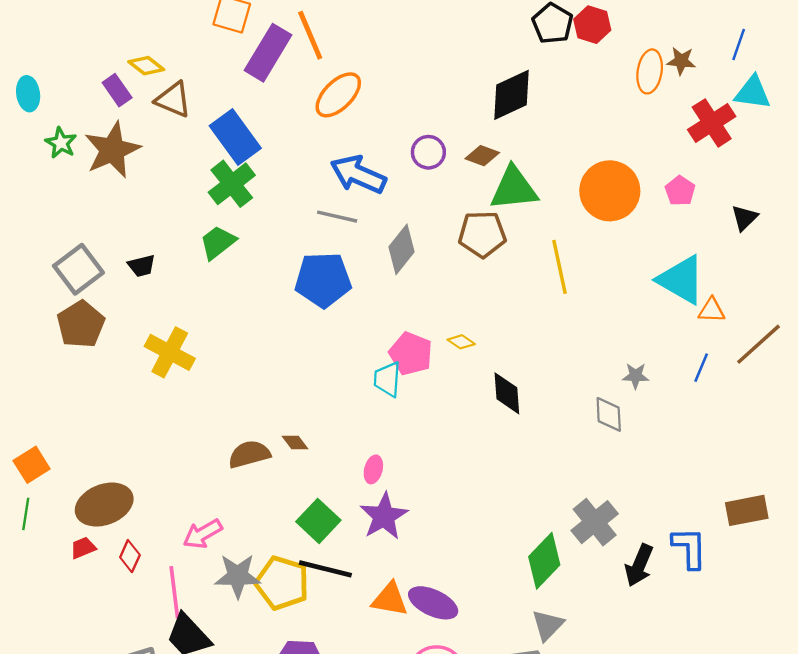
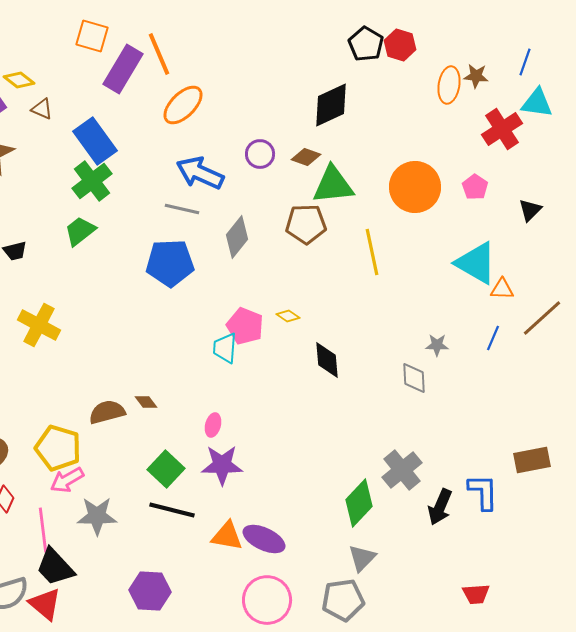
brown triangle: (173, 100) -> (42, 109), size x0.7
purple star: (384, 516) -> (222, 465), turned 30
yellow pentagon: (282, 583) -> (58, 448), moved

